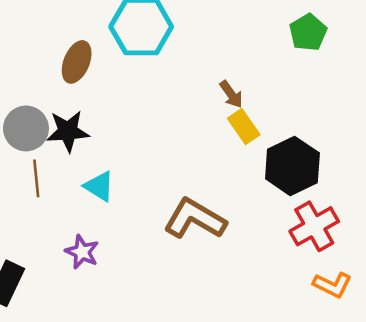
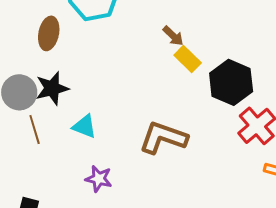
purple star: (82, 252) -> (99, 179), moved

